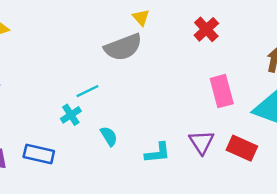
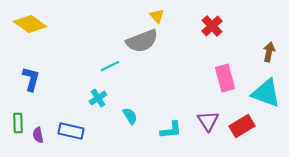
cyan line: (88, 91) -> (110, 66), moved
red rectangle: (242, 148) -> (242, 126), turned -55

